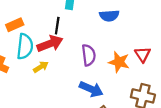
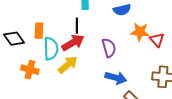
orange rectangle: (15, 25) -> (39, 31), turned -56
orange star: (119, 62) -> (140, 32), moved
yellow arrow: (41, 67) -> (68, 65), size x1.5

